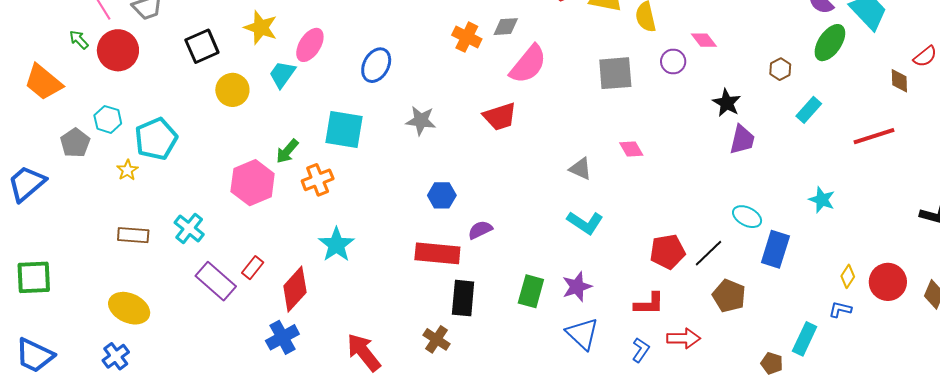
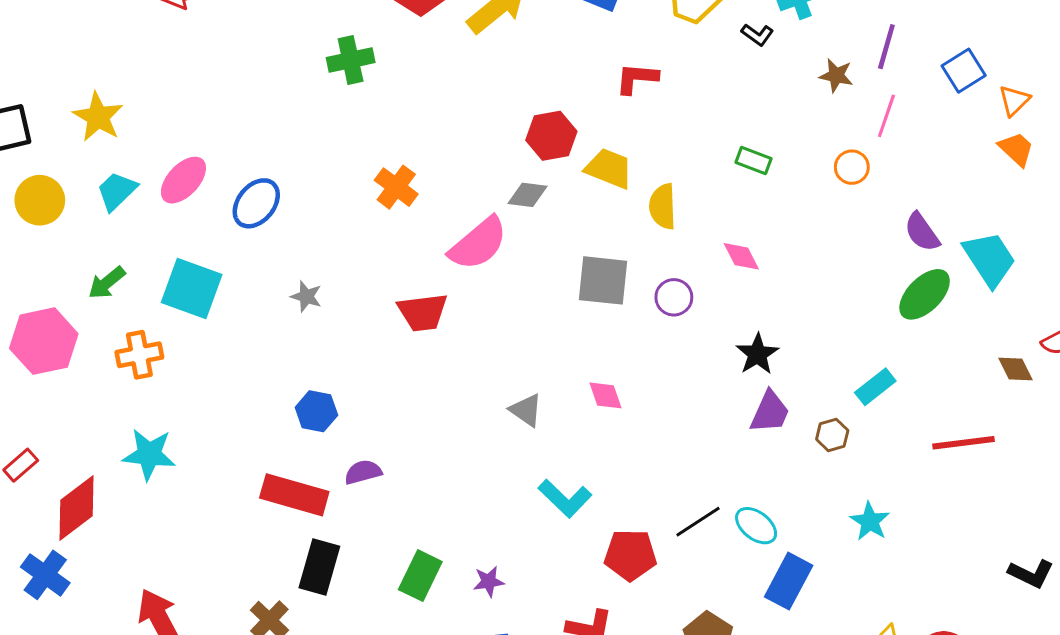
gray diamond: (506, 27) -> (527, 195), moved
pink ellipse: (310, 45) -> (183, 180), moved
purple circle: (673, 61) -> (674, 297), moved
brown hexagon: (780, 69) -> (832, 435), moved
brown diamond: (899, 81) -> (1016, 369), turned -35
gray star: (421, 121) -> (306, 296), size x0.7
green arrow: (287, 151) -> (107, 283), moved
cyan L-shape: (585, 223) -> (565, 498), moved
cyan star: (336, 245) -> (149, 454), turned 30
black line: (708, 253) -> (698, 522), moved
purple star: (577, 287) -> (489, 581), size x0.7
blue cross: (282, 337) -> (45, 575), turned -36

